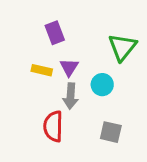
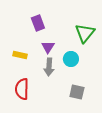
yellow rectangle: (42, 70) -> (20, 55), moved
red semicircle: (53, 126) -> (22, 89), moved

